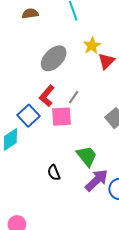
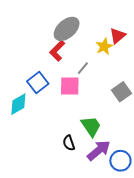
yellow star: (92, 46) -> (104, 46), moved
red L-shape: (47, 96) -> (57, 51), moved
black semicircle: (54, 173) -> (69, 143), moved

